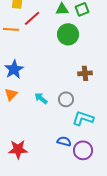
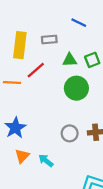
orange triangle: (11, 94) -> (22, 156), moved
gray circle: (66, 99) -> (70, 133), moved

